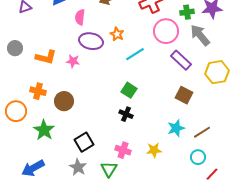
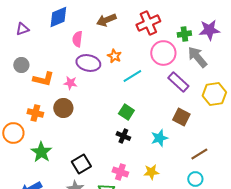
gray circle: (15, 48) -> (21, 65), moved
brown circle: (64, 101) -> (63, 108), moved
cyan star: (176, 128) -> (159, 138), moved

